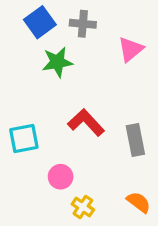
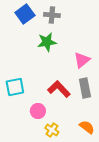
pink triangle: (131, 49) -> (82, 60), moved
green star: (57, 62) -> (47, 42), moved
red L-shape: (86, 123) -> (59, 89), moved

